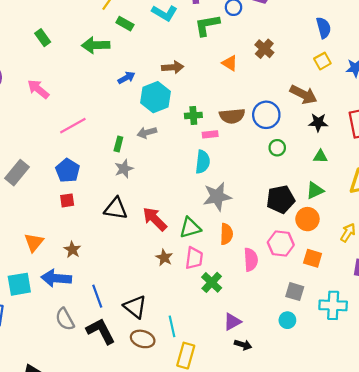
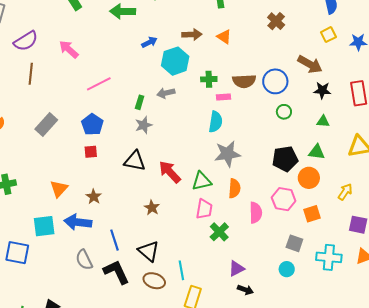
orange triangle: (230, 63) -> (224, 37), moved
green triangle: (315, 190) -> (317, 152), turned 30
brown star: (164, 258) -> (152, 208), moved
orange square: (313, 258) -> (312, 214), turned -36

